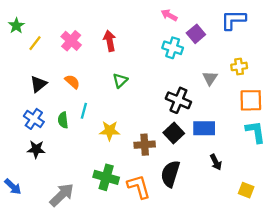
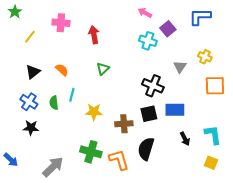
green star: (16, 26) -> (15, 12), moved
pink cross: (71, 41) -> (61, 23), moved, turned -36
yellow cross: (239, 66) -> (205, 57), turned 32
cyan L-shape: (255, 132) -> (213, 135), moved
black square: (174, 133) -> (149, 114), turned 30

